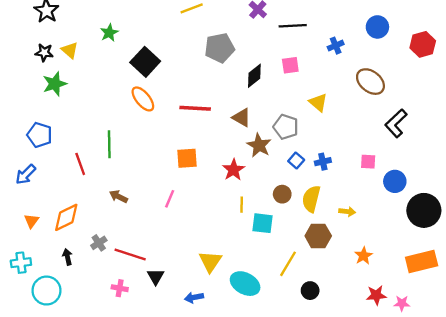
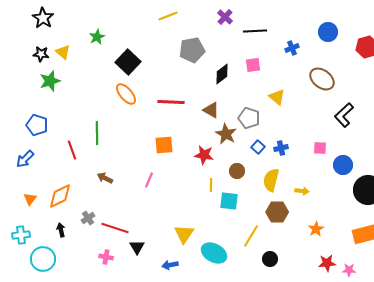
red star: (233, 170) -> (204, 155), turned -30
brown circle: (282, 194) -> (237, 171), moved

